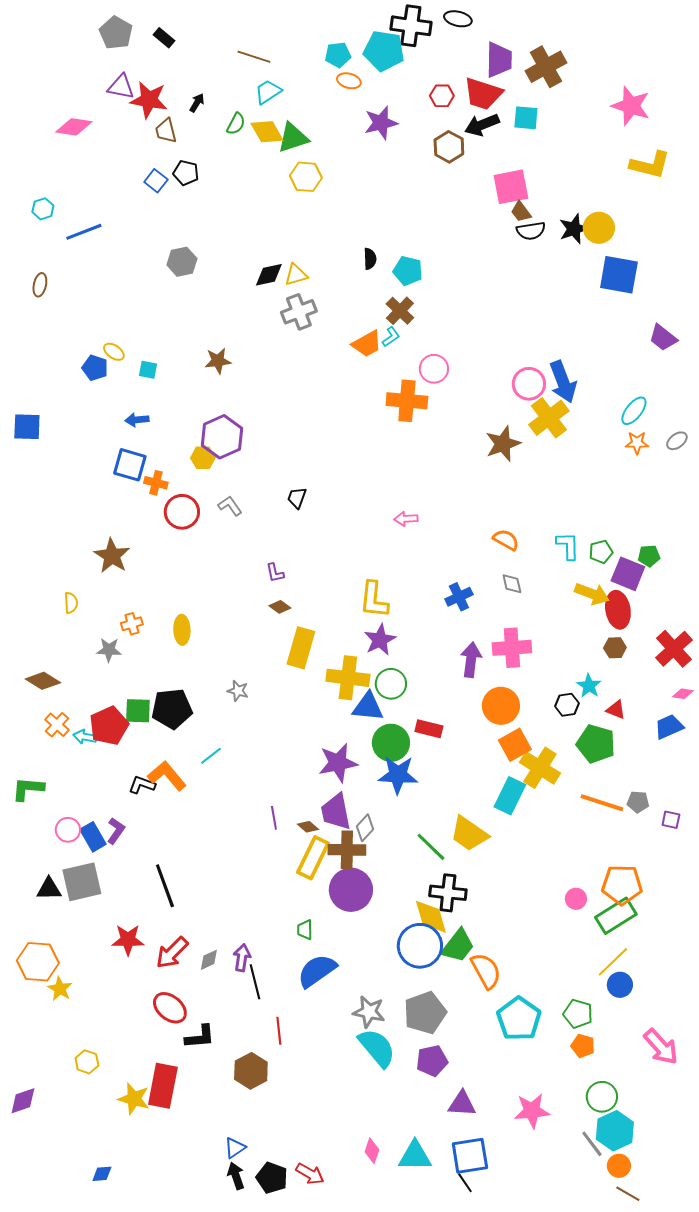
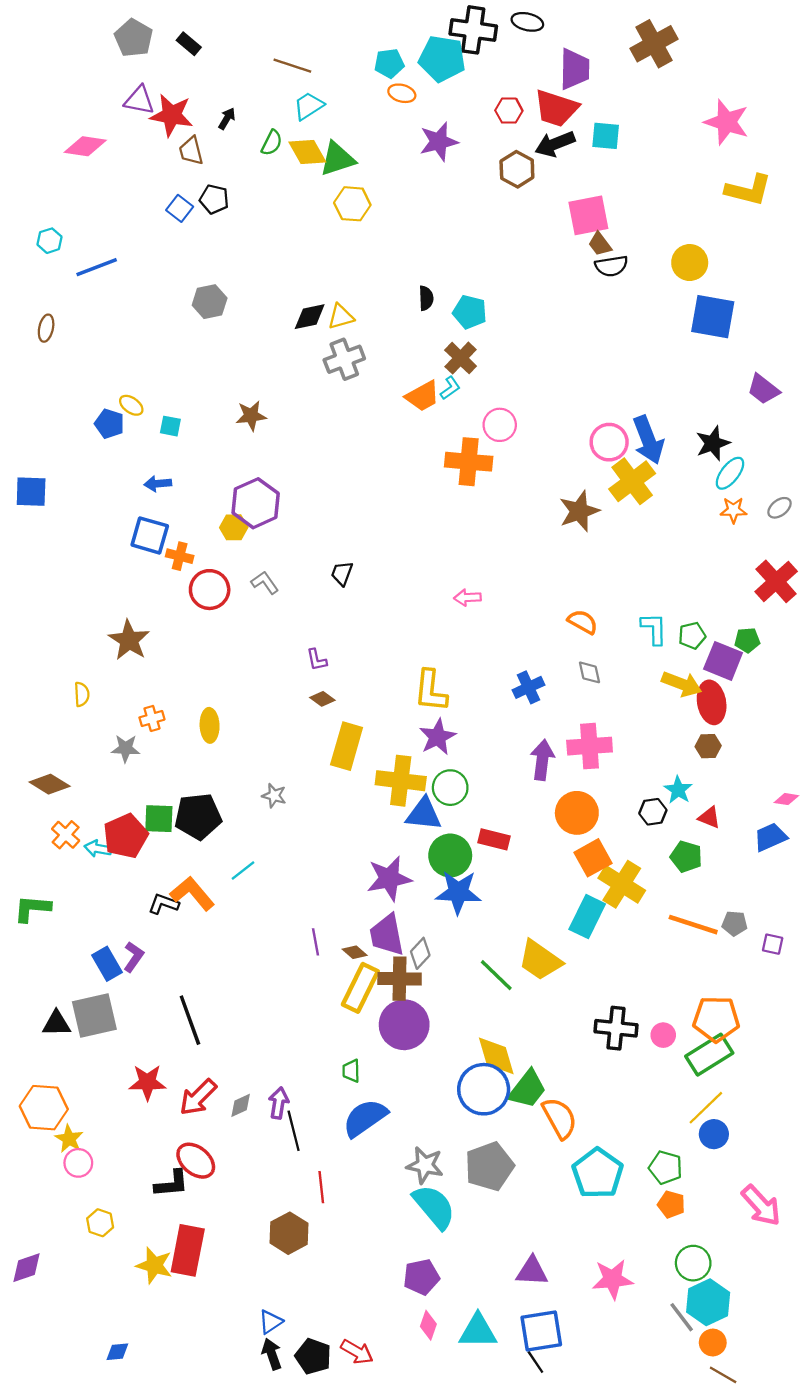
brown cross: (546, 67) -> (654, 44), moved
black star: (574, 229) -> (713, 443), moved
red cross: (674, 649) -> (776, 581), moved
green pentagon: (596, 744) -> (686, 857), size x0.7
pink circle: (68, 830) -> (78, 1163), moved
black cross: (448, 893) -> (616, 1028), moved
black L-shape: (200, 1037) -> (172, 1184), moved
purple pentagon: (432, 1061) -> (421, 1277), moved

